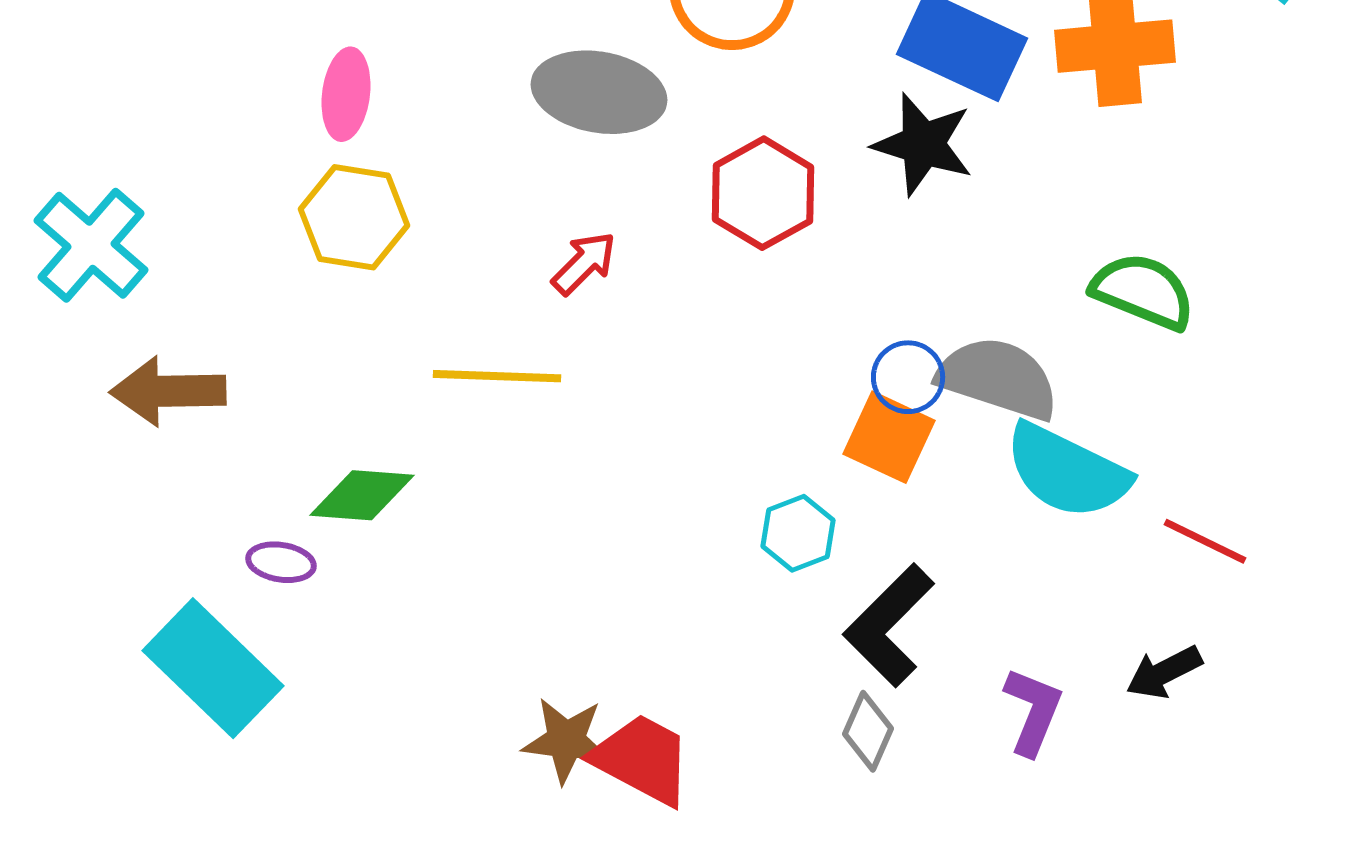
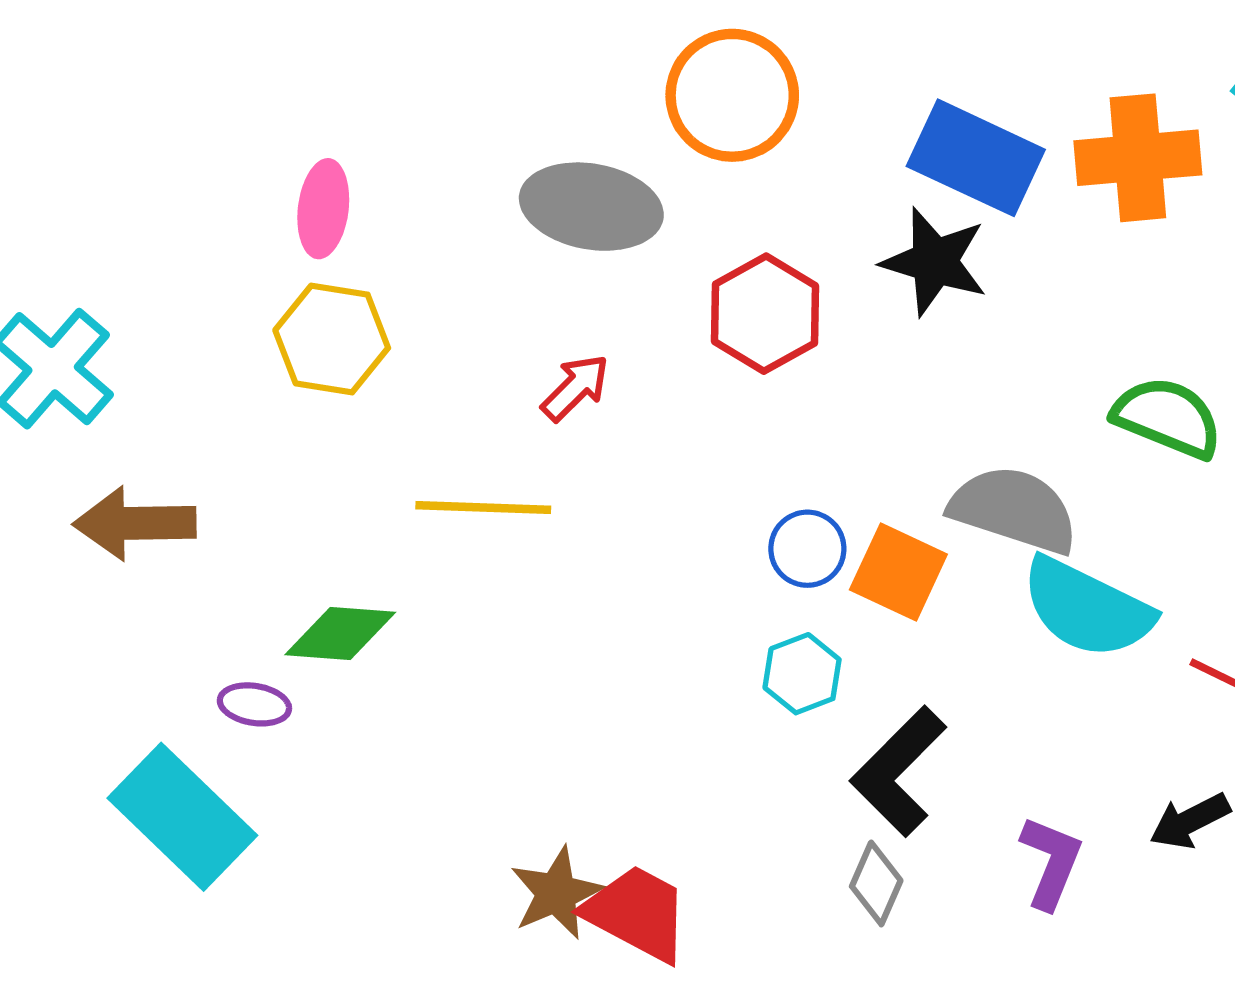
blue circle: (908, 377) -> (807, 549), moved
brown star: (566, 740) -> (556, 893), turned -30

